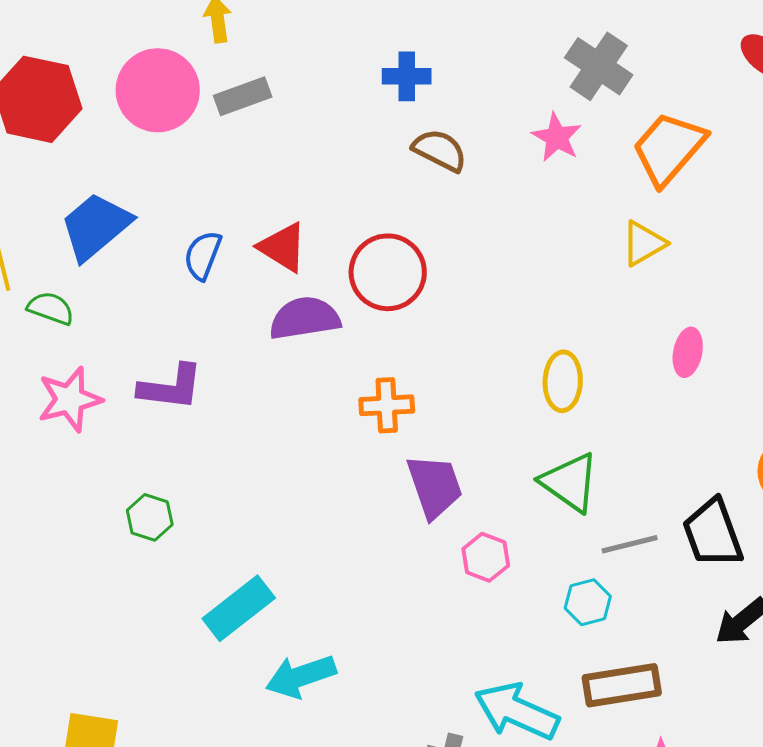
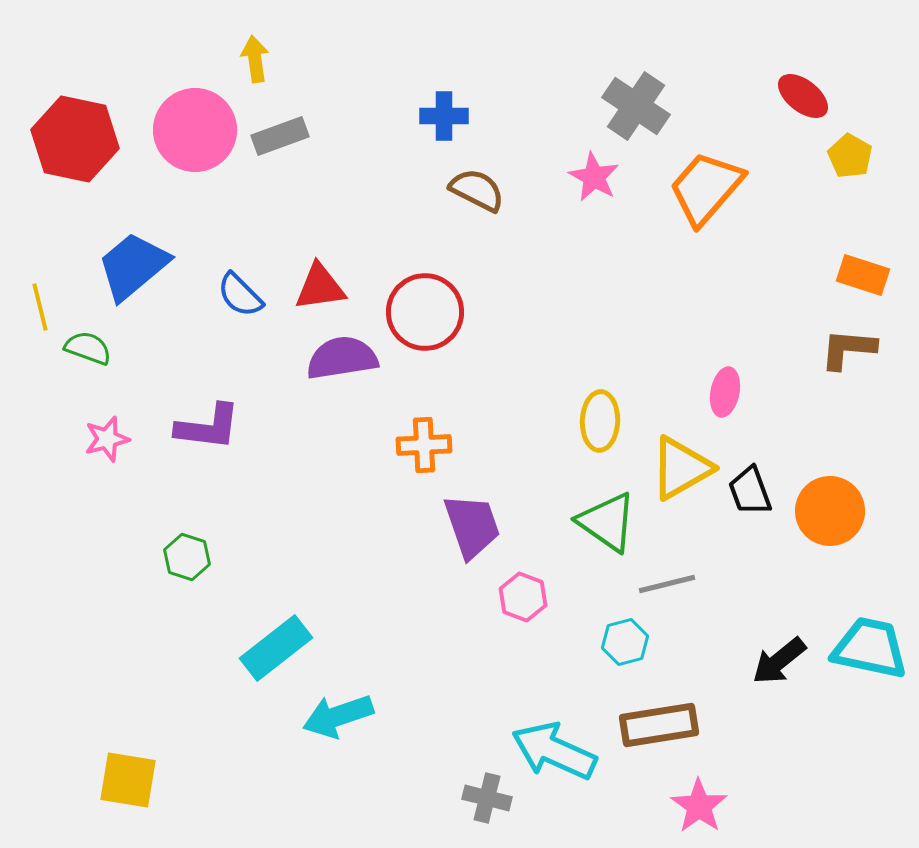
yellow triangle: (644, 243) -> (681, 468), moved, size x1.4
red triangle: (283, 247) -> (320, 287), turned -40
blue semicircle: (203, 255) -> (240, 295), turned -66
pink star: (70, 399) -> (107, 439), size x0.7
black trapezoid: (713, 533) -> (750, 491), moved, size x0.7

